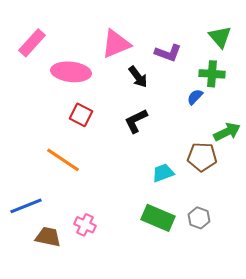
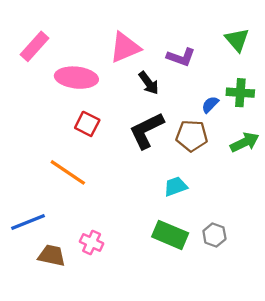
green cross: (212, 74) -> (240, 93), moved
black L-shape: (136, 121) -> (147, 130), size x1.4
brown pentagon: (202, 157) -> (192, 136), moved

